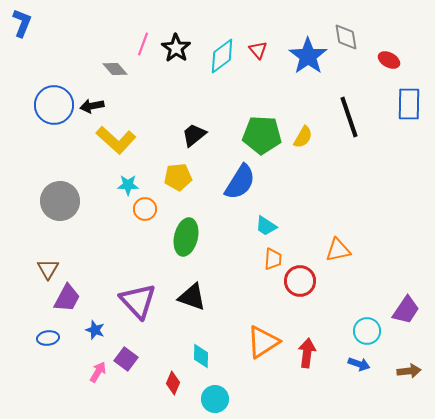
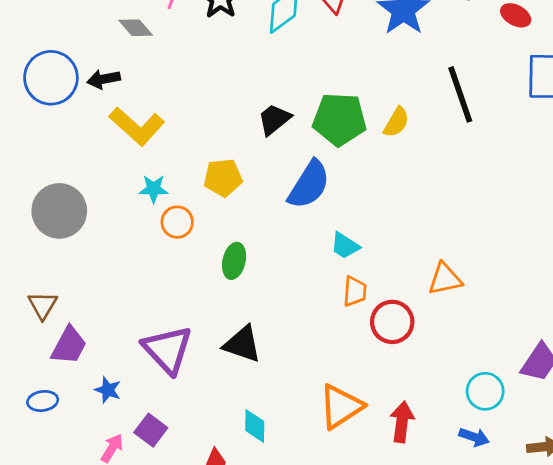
black trapezoid: (194, 135) -> (274, 119), moved
green ellipse: (186, 237) -> (234, 261), size x0.7

